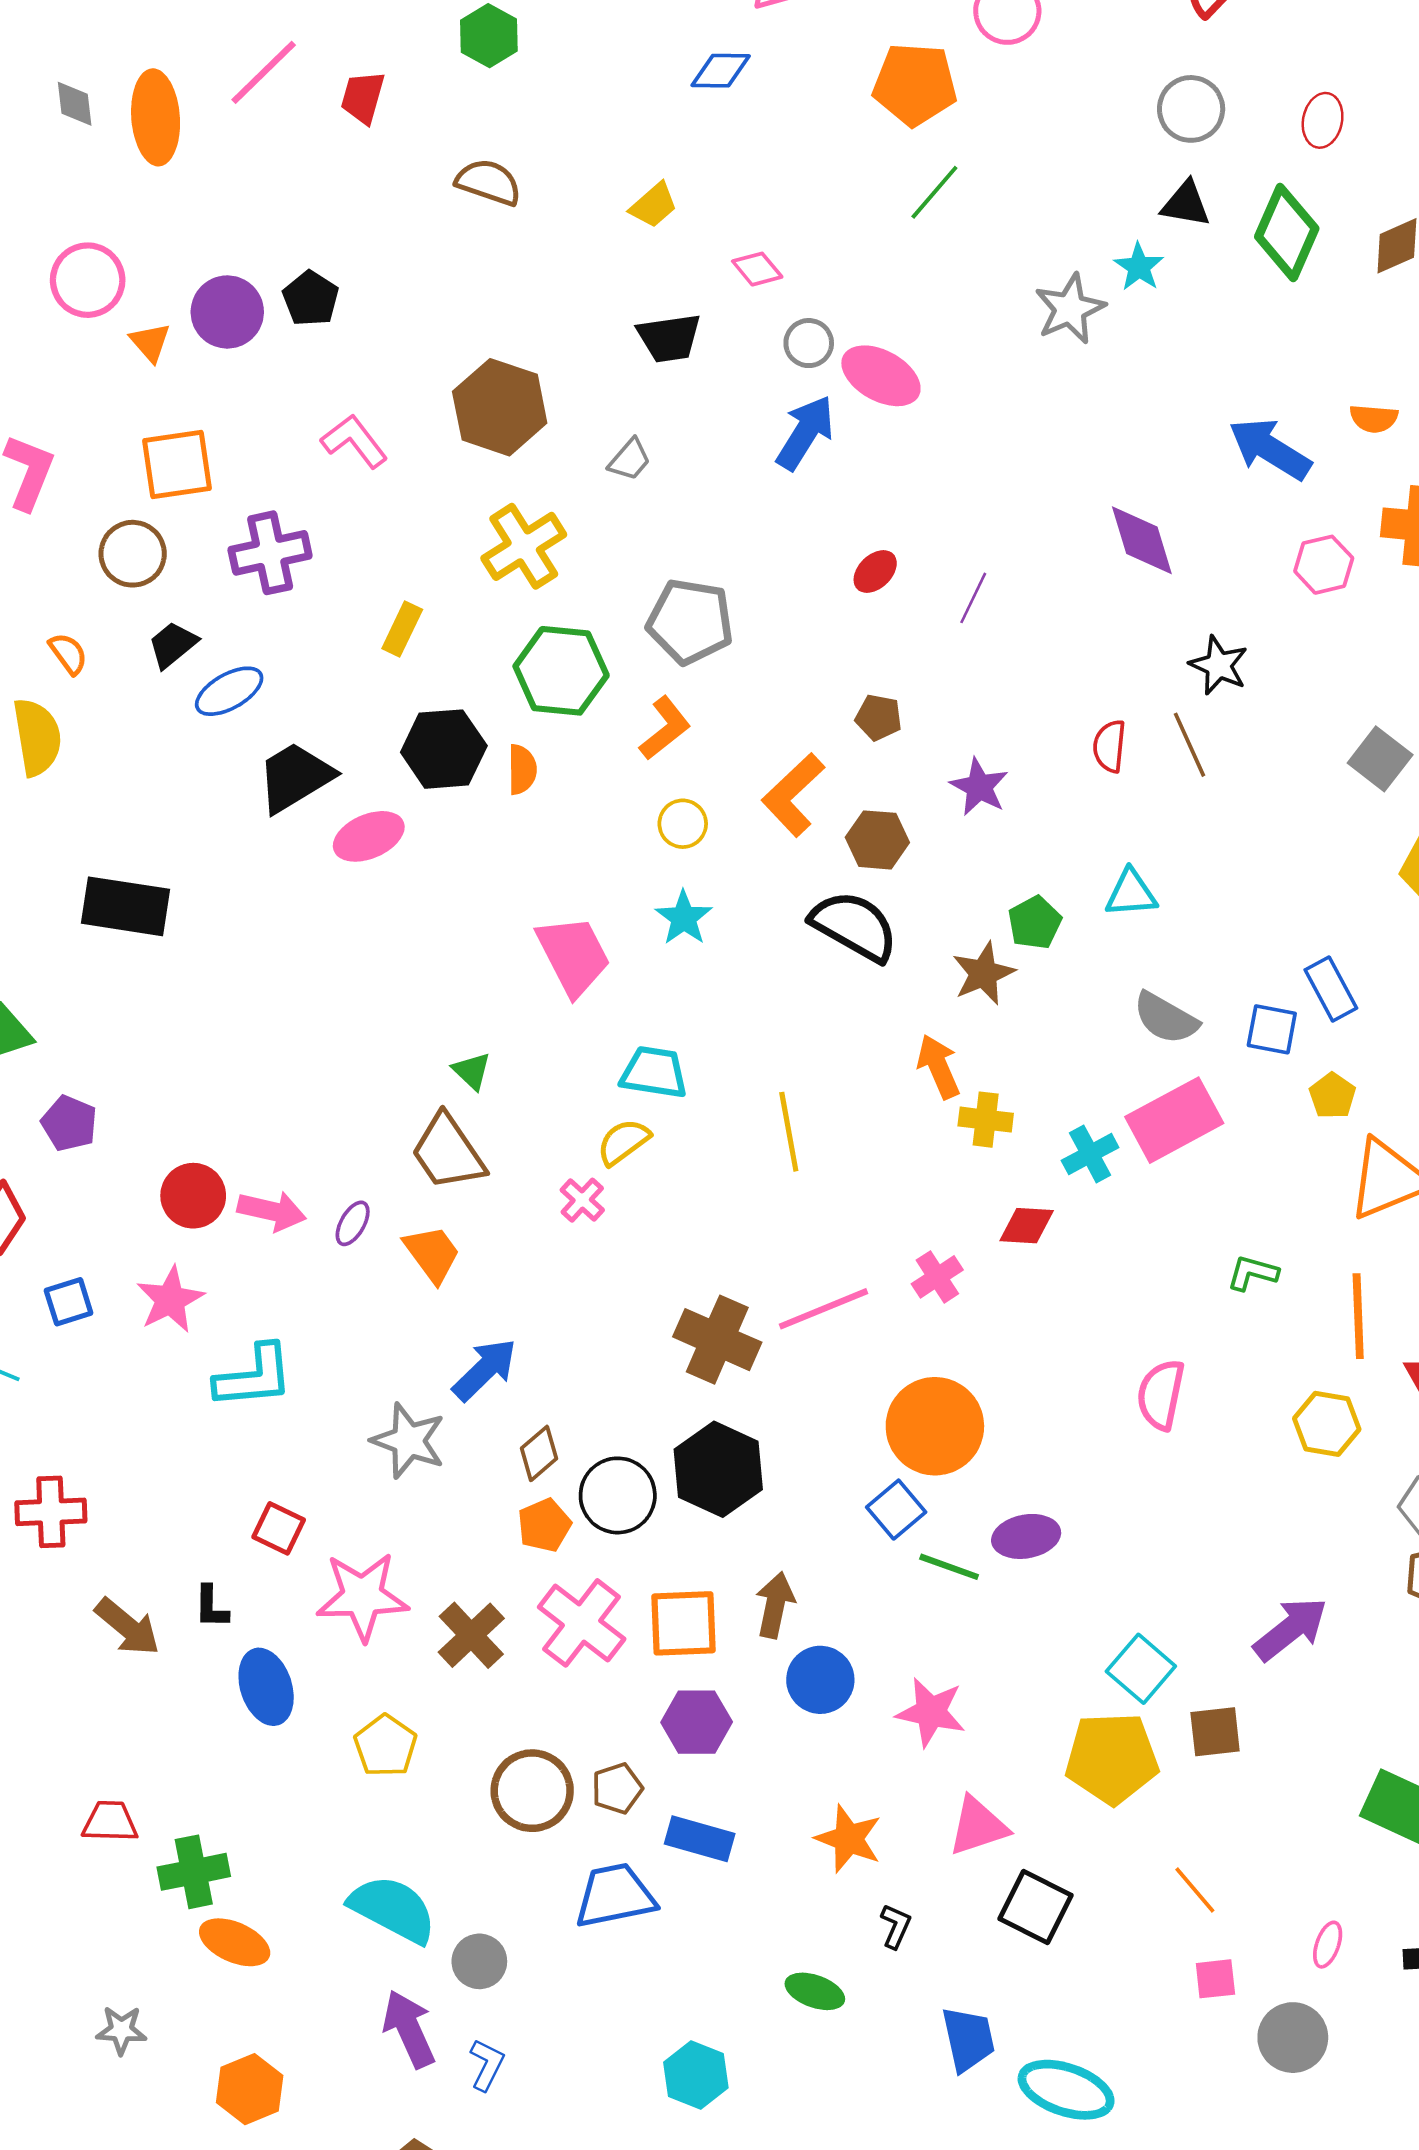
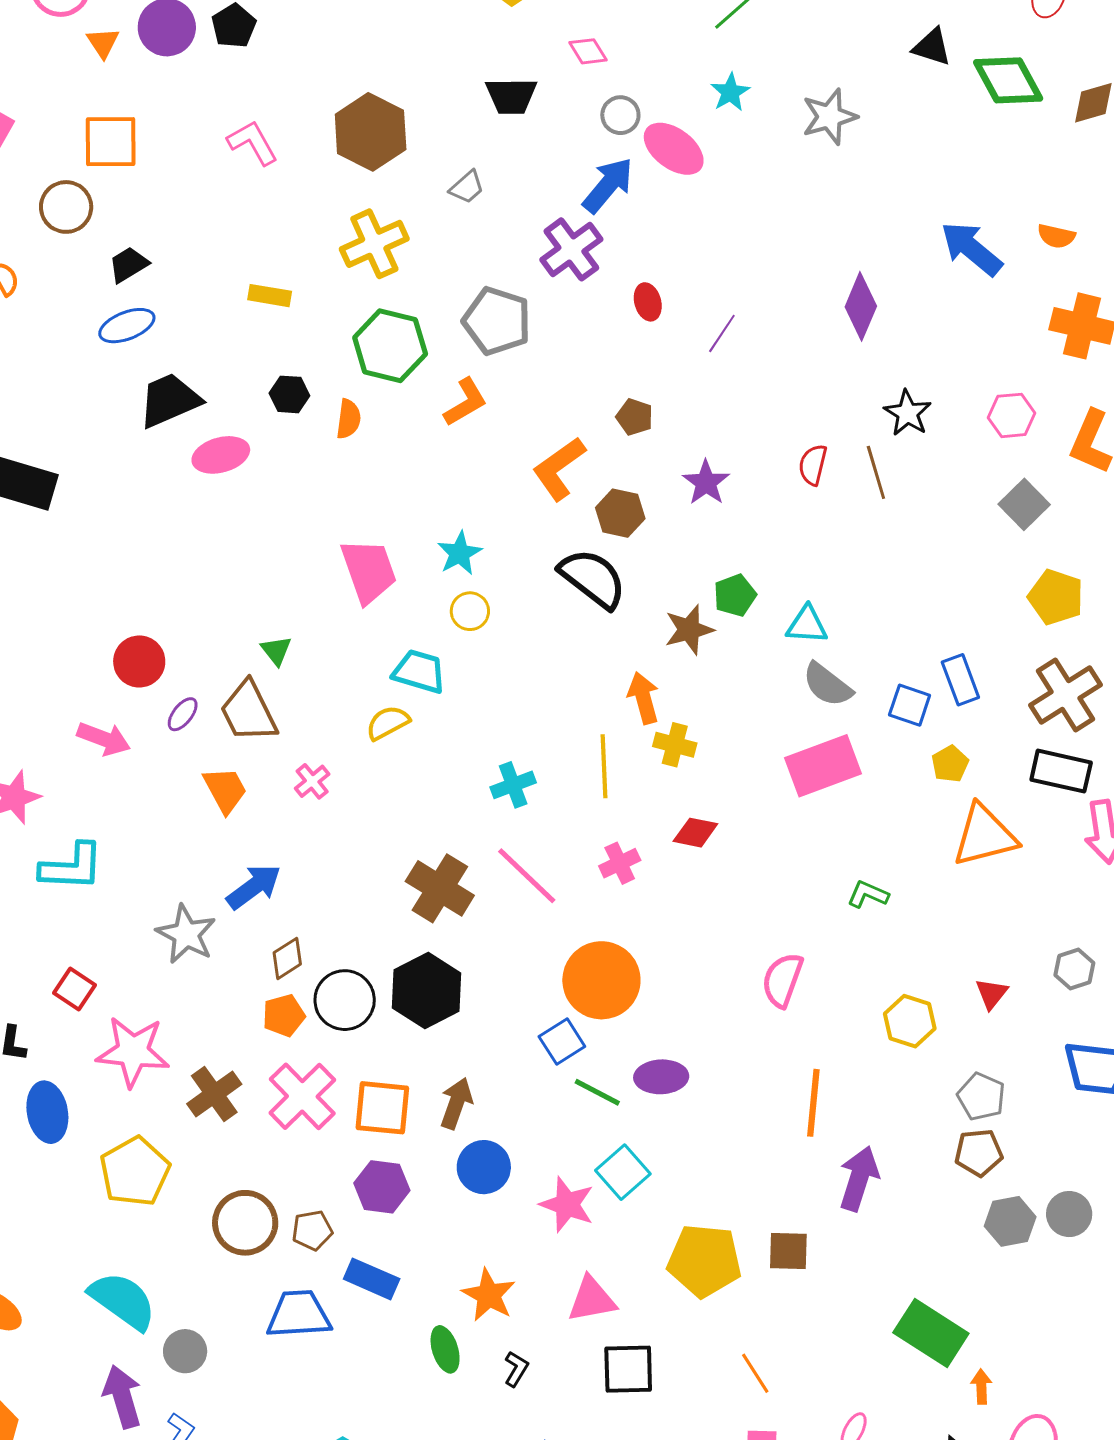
green diamond: (1287, 233) -> (1008, 80), turned -60
cyan star: (1139, 267) -> (730, 92), moved
purple diamond: (1142, 540) -> (861, 306), turned 32
purple cross: (270, 553) -> (571, 249), moved, turned -32
pink hexagon: (1324, 565) -> (1012, 415), moved
red ellipse: (875, 571) -> (648, 302), turned -69
yellow rectangle: (402, 629) -> (270, 296), turned 66
black trapezoid: (173, 645) -> (128, 265), moved
black hexagon: (444, 749) -> (289, 394), size x0.6
yellow circle: (683, 824) -> (470, 611), moved
cyan triangle: (1131, 893) -> (807, 625), moved
yellow line: (789, 1132) -> (604, 766), moved
cyan cross: (1090, 1154) -> (513, 785), moved
red circle: (193, 1196) -> (139, 661), moved
pink cross: (582, 1200) -> (312, 781), moved
purple ellipse: (353, 1223) -> (183, 714), moved
pink line: (824, 1309) -> (527, 876), turned 58
orange line: (1358, 1316) -> (813, 1103), moved
purple arrow: (1291, 1629) -> (859, 1178), turned -42
cyan square: (1141, 1669) -> (623, 1172), moved
yellow pentagon: (386, 1746) -> (135, 1172), size x1.4
black square: (1036, 1907) -> (628, 1369), turned -36
green ellipse: (815, 1991) -> (445, 1349), moved, turned 45

